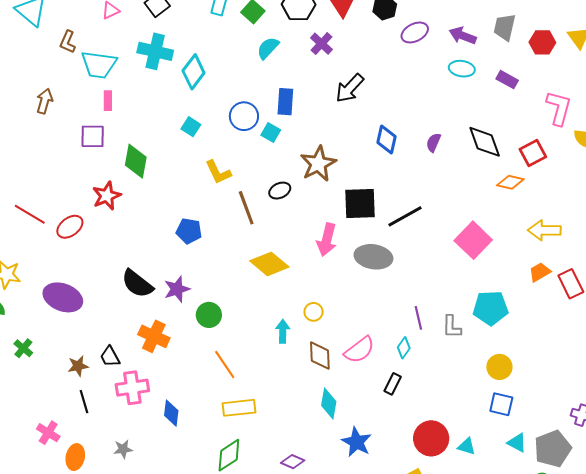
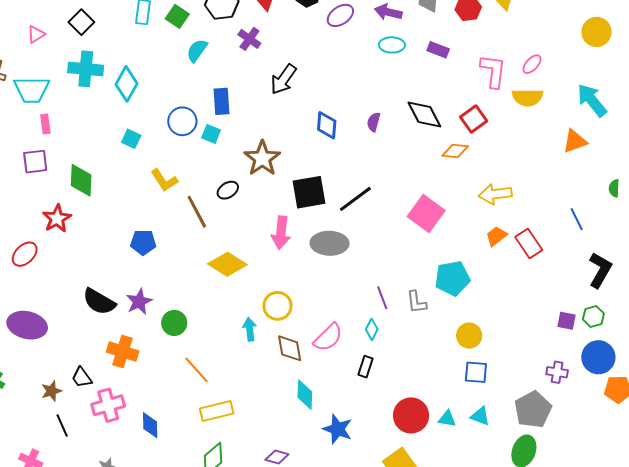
yellow circle: (314, 312) -> (278, 306), size x1.5
cyan triangle: (517, 443) -> (480, 416), moved

